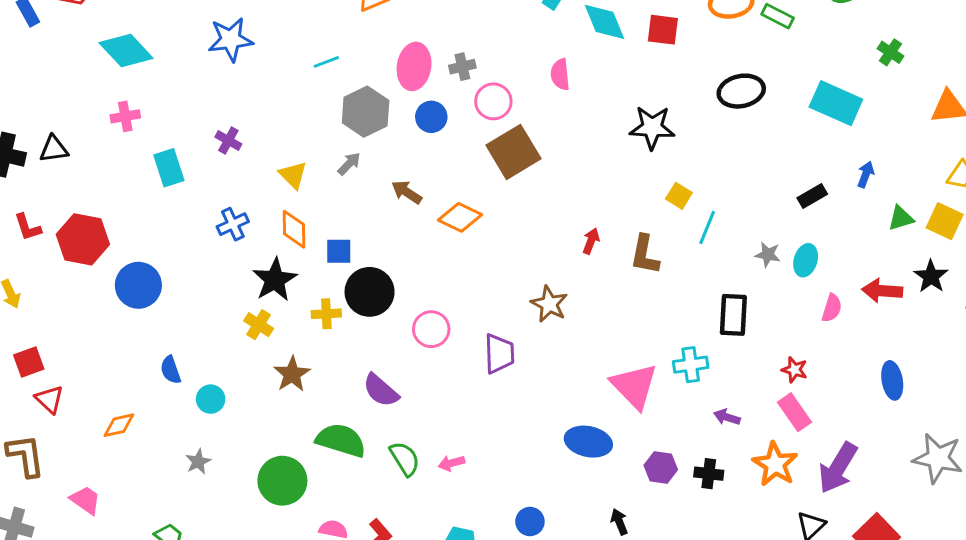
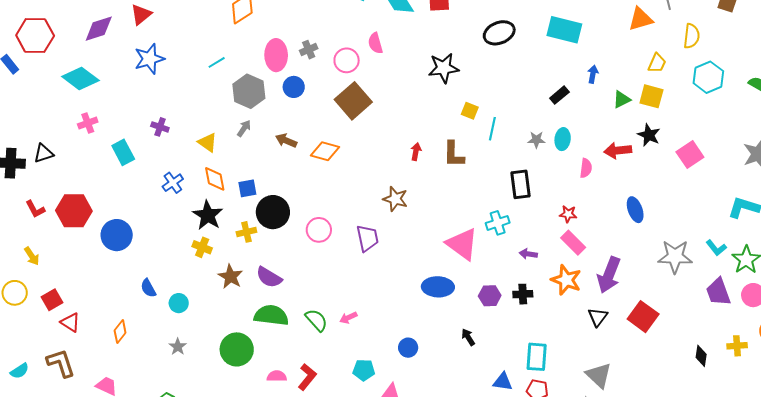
pink circle: (493, 101) -> (347, 60), moved
purple semicircle: (381, 390) -> (269, 277), moved
orange diamond: (119, 425) -> (120, 332), turned -30

